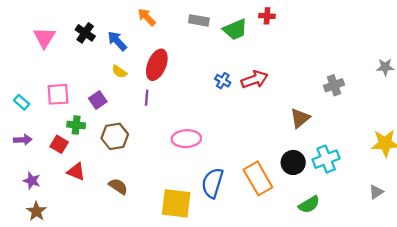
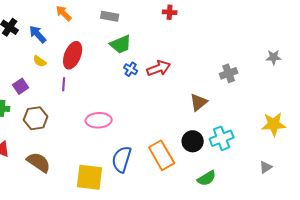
green trapezoid: (235, 30) -> (121, 44), moved
brown semicircle: (118, 186) -> (39, 162), size x1.4

